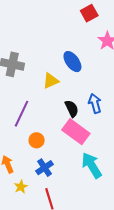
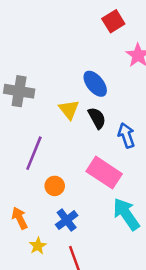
yellow triangle: (51, 81) -> (69, 110), turned -42
black semicircle: (72, 109) -> (97, 118), moved

